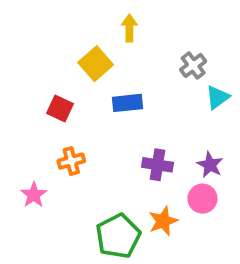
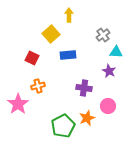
cyan triangle: (218, 97) -> (116, 52), turned 40
purple star: (210, 165) -> (109, 71), moved
pink star: (34, 195) -> (18, 104), size x1.5

